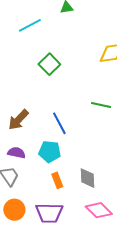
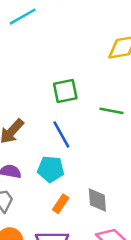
green square: (49, 64) -> (65, 91), moved, turned 35
orange rectangle: (57, 180) -> (61, 204), turned 56

